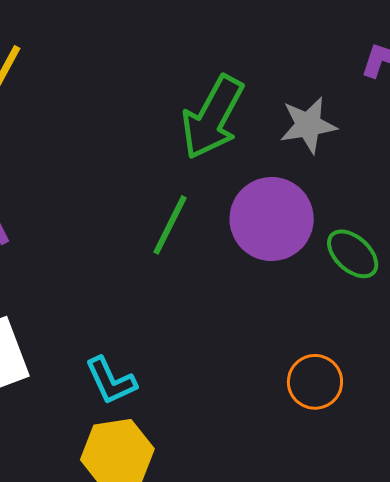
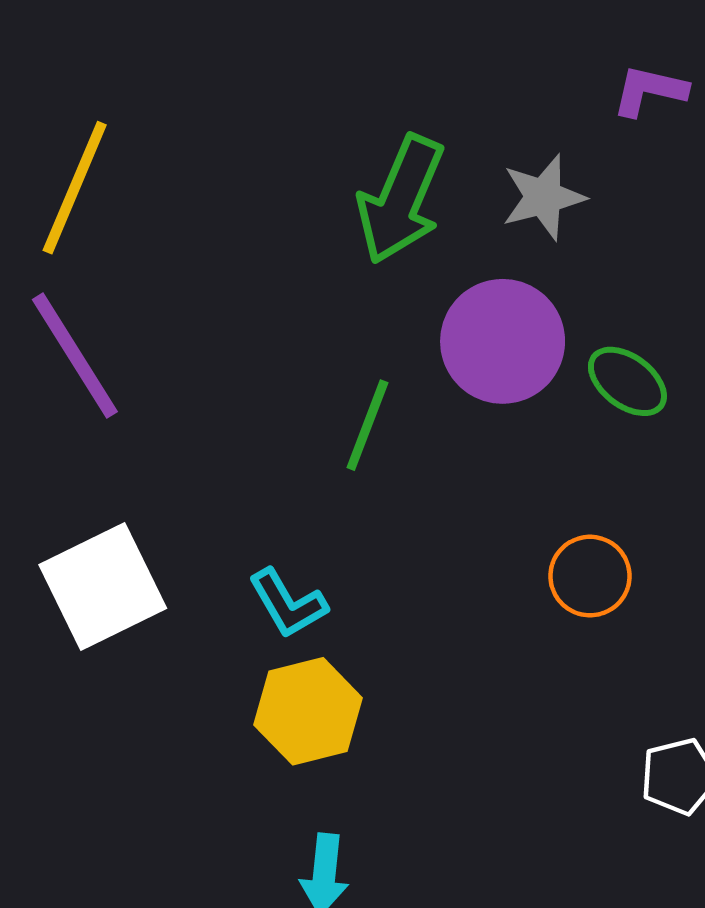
green line: (170, 225) -> (367, 425), moved

